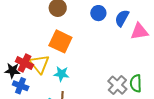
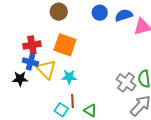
blue semicircle: (122, 18) -> (124, 15), turned 48
red cross: (24, 63) -> (32, 45), moved, turned -30
blue cross: (21, 86) -> (30, 62), moved

